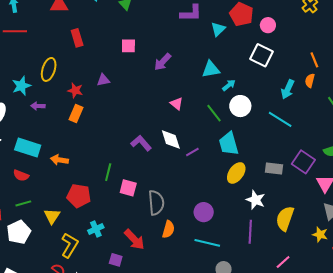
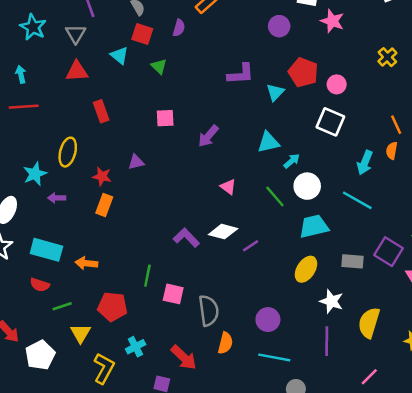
white diamond: (171, 139) -> (223, 232), turned -55
cyan trapezoid: (229, 144) -> (314, 226), moved, turned 95
green line: (23, 203) -> (62, 306), moved

